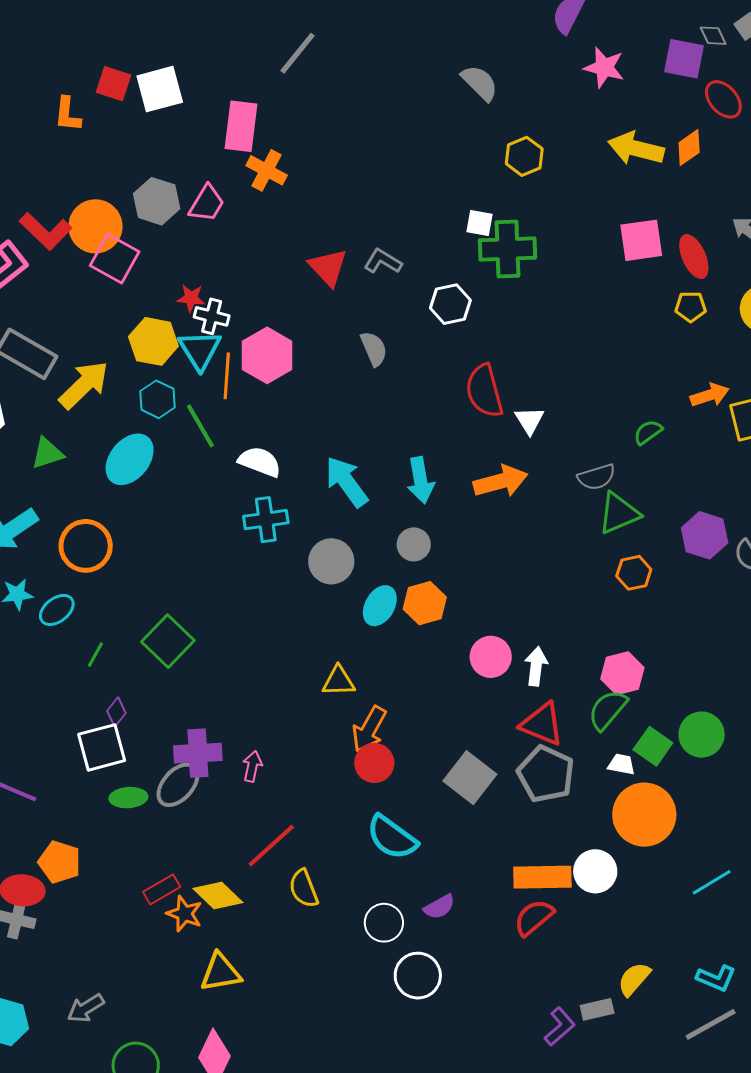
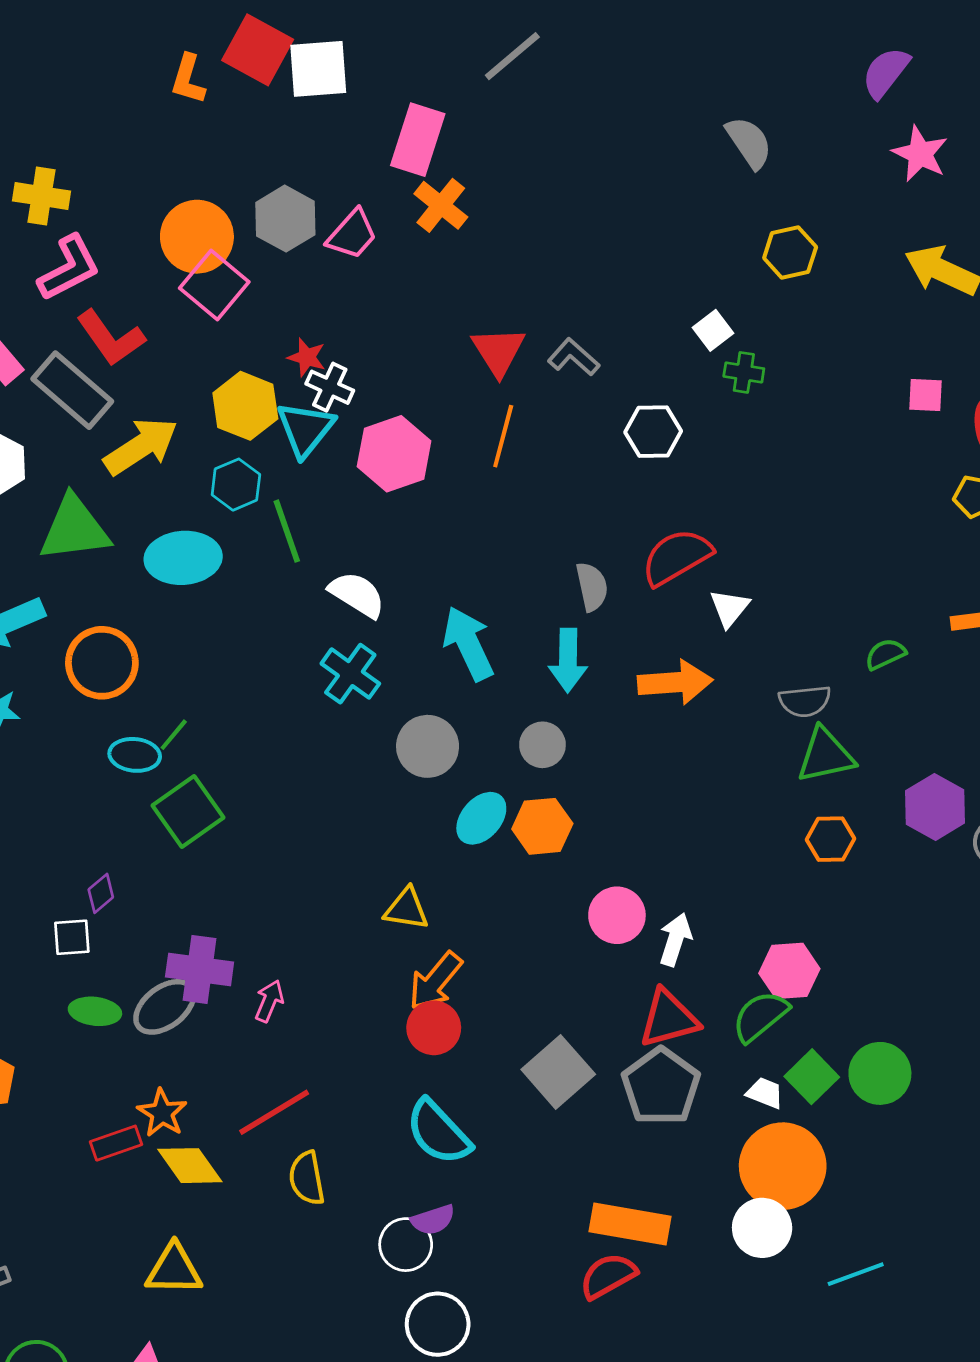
red square: (113, 84) -> (258, 50), size x1.4
white square: (480, 223) -> (713, 330), turned 32
red L-shape: (46, 231) -> (111, 338), moved
pink square: (641, 240) -> (925, 395), size x0.6
green cross: (507, 249) -> (744, 372), size x0.5
gray semicircle: (374, 349) -> (592, 587), moved
orange line: (227, 376) -> (503, 436), moved
red semicircle: (484, 391) -> (677, 557), turned 64
green triangle: (47, 453) -> (74, 529), size x1.6
cyan ellipse: (130, 459) -> (183, 558), turned 36
cyan cross: (266, 520) -> (350, 674), turned 33
cyan ellipse: (57, 610) -> (135, 755), moved, turned 33
green line: (95, 655) -> (174, 735), moved
red triangle: (542, 724) -> (669, 1019), turned -48
white square: (102, 747) -> (72, 937), size x0.6
white circle: (595, 871) -> (762, 1228), moved
purple semicircle: (439, 907) -> (433, 1220), moved
orange star: (184, 914) -> (162, 1113), moved

